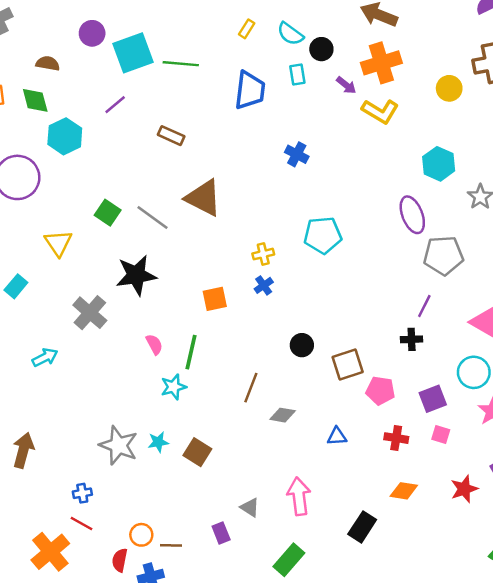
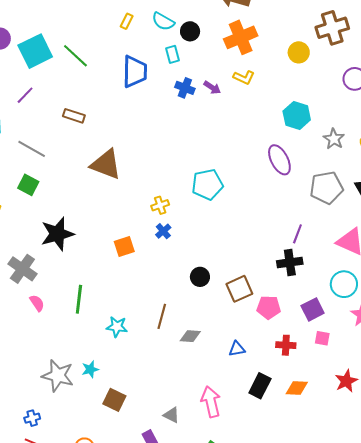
green line: (181, 64) -> (75, 56), turned 44
purple arrow: (346, 85) -> (212, 88), moved
yellow L-shape: (380, 111) -> (244, 77), size x0.7
blue cross: (297, 154) -> (185, 88), moved
gray line: (153, 218) -> (32, 149), moved
gray pentagon: (443, 255) -> (326, 188), moved
black cross: (412, 339) -> (290, 262), size x1.4
pink semicircle: (154, 344) -> (37, 303), moved
green line: (191, 352) -> (79, 299), moved
cyan star: (173, 387) -> (117, 327), moved, turned 30
brown square: (197, 452) -> (114, 400), moved
black rectangle: (362, 527) -> (260, 386), moved

